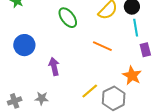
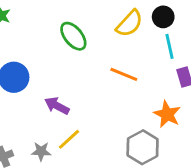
purple arrow: (54, 66) -> (57, 106), turned -48
yellow line: (90, 91) -> (69, 139), moved

